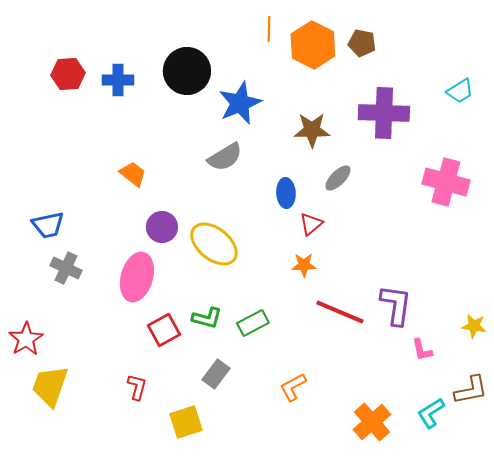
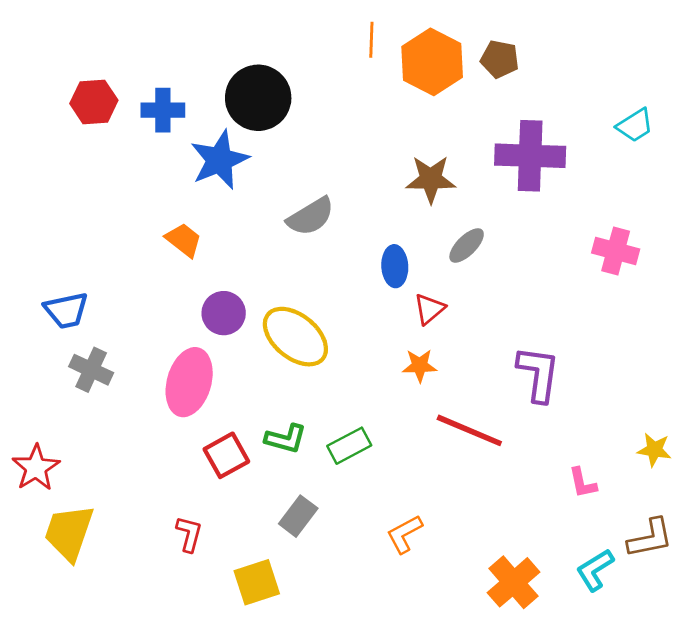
blue star: (240, 103) -> (219, 160), moved
pink cross: (446, 182) -> (616, 251), size x0.7
purple L-shape: (396, 305) -> (538, 374), moved

